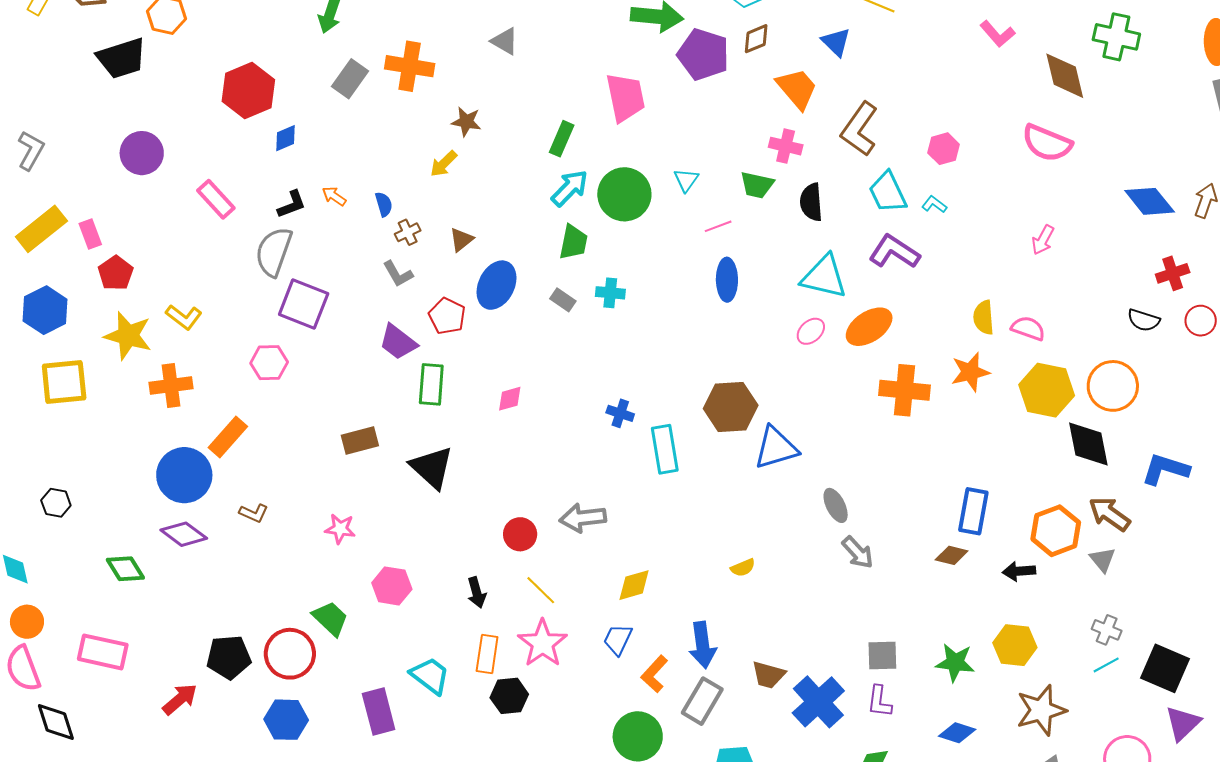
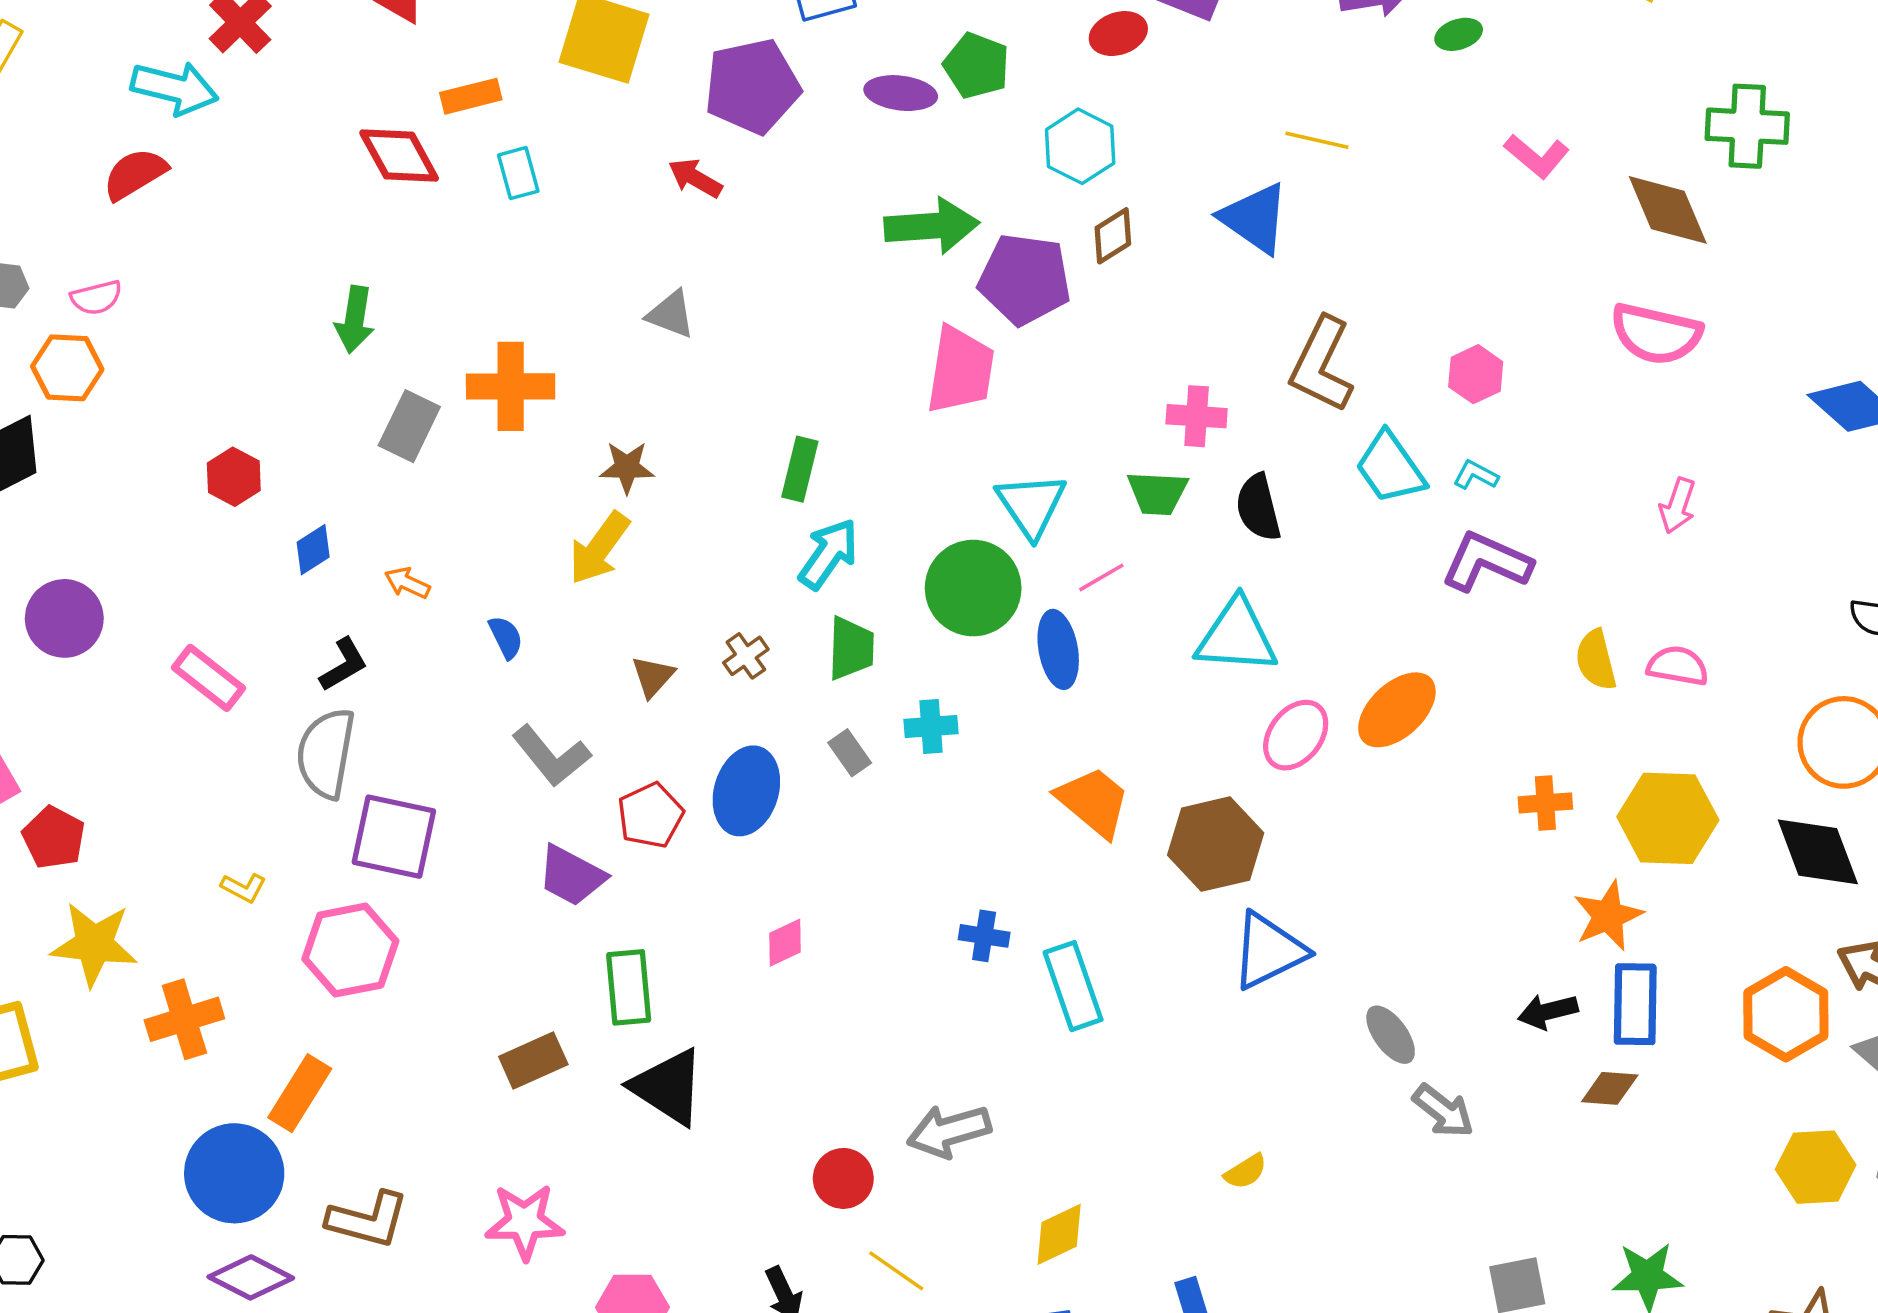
blue triangle: (836, 42) -> (1255, 218), size x1.4
orange trapezoid: (797, 88) -> (1093, 802), moved
red hexagon: (248, 91) -> (234, 477), size x0.6
pink trapezoid: (625, 97) -> (960, 370), moved, turned 30
yellow arrow: (444, 164) -> (599, 548), size x1.4
cyan triangle: (686, 180) -> (1031, 505), size x1.6
green circle: (624, 194) -> (973, 588), moved
orange arrow: (334, 196) -> (407, 583), moved
brown cross: (408, 232) -> (746, 656), moved
purple L-shape: (894, 252) -> (1487, 562), moved
gray L-shape: (398, 274) -> (551, 756), size x1.4
cyan triangle: (824, 277) -> (1237, 636), moved
blue ellipse: (727, 280) -> (1058, 649), moved
blue ellipse: (496, 285) -> (746, 791), moved
gray rectangle: (563, 300) -> (850, 753), turned 30
red pentagon: (447, 316) -> (650, 815), turned 30
yellow L-shape: (184, 317) -> (244, 888), moved, size x0.7
pink ellipse: (811, 331) -> (1296, 735), size x1.4
pink hexagon: (269, 363) -> (350, 950), size x1.4
orange star: (970, 372) -> (1608, 916), moved
green rectangle: (431, 384) -> (629, 987), moved
orange cross: (904, 390) -> (1545, 803), moved, size x0.6
yellow hexagon: (1047, 390) -> (1668, 818), moved
brown hexagon: (731, 407) -> (1216, 844), moved
brown L-shape: (254, 513) -> (368, 1220), size x1.6
pink star: (340, 529) -> (525, 1222), size x1.4
black arrow: (1019, 571) -> (1548, 1011), moved
yellow hexagon: (1015, 645) -> (1816, 1167), moved

